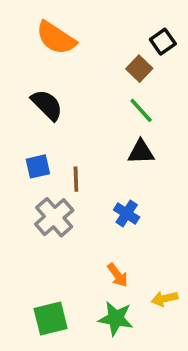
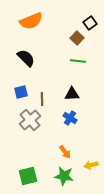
orange semicircle: (56, 38) -> (31, 21), turned -55
green line: (141, 110) -> (78, 61), turned -42
black triangle: (141, 152) -> (72, 94), moved

